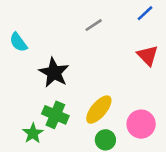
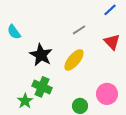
gray line: (94, 25) -> (79, 30), moved
yellow ellipse: (99, 110) -> (74, 60), moved

